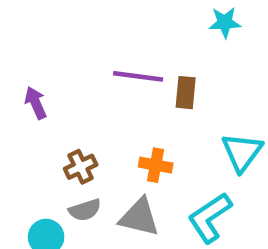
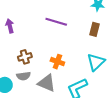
brown rectangle: (186, 93) -> (94, 29), moved

